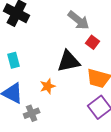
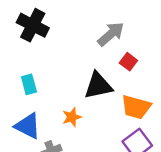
gray arrow: (79, 20) -> (111, 34), turned -80

